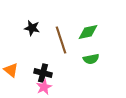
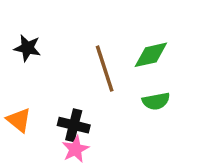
black star: (32, 28) -> (27, 48), moved

